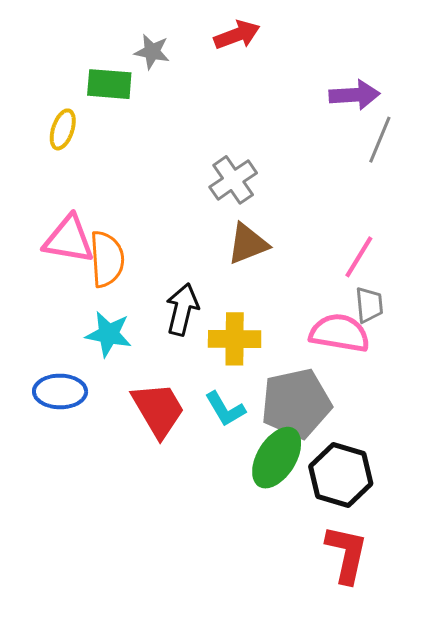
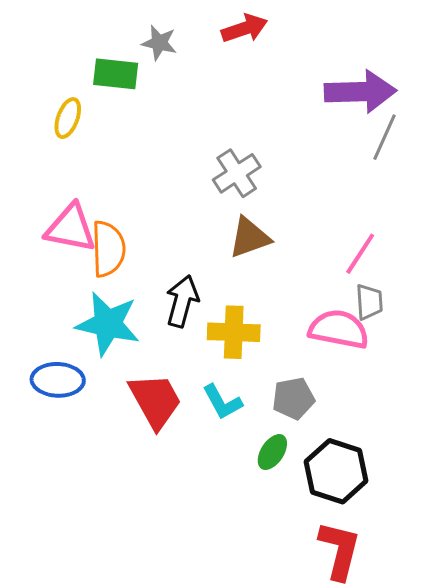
purple arrow: (354, 95) -> (360, 92), size x1.4
cyan star: (109, 334) -> (108, 324), size x1.4
gray pentagon: (296, 403) -> (293, 398), size x0.6
green ellipse: (277, 458) -> (272, 452), size x0.6

